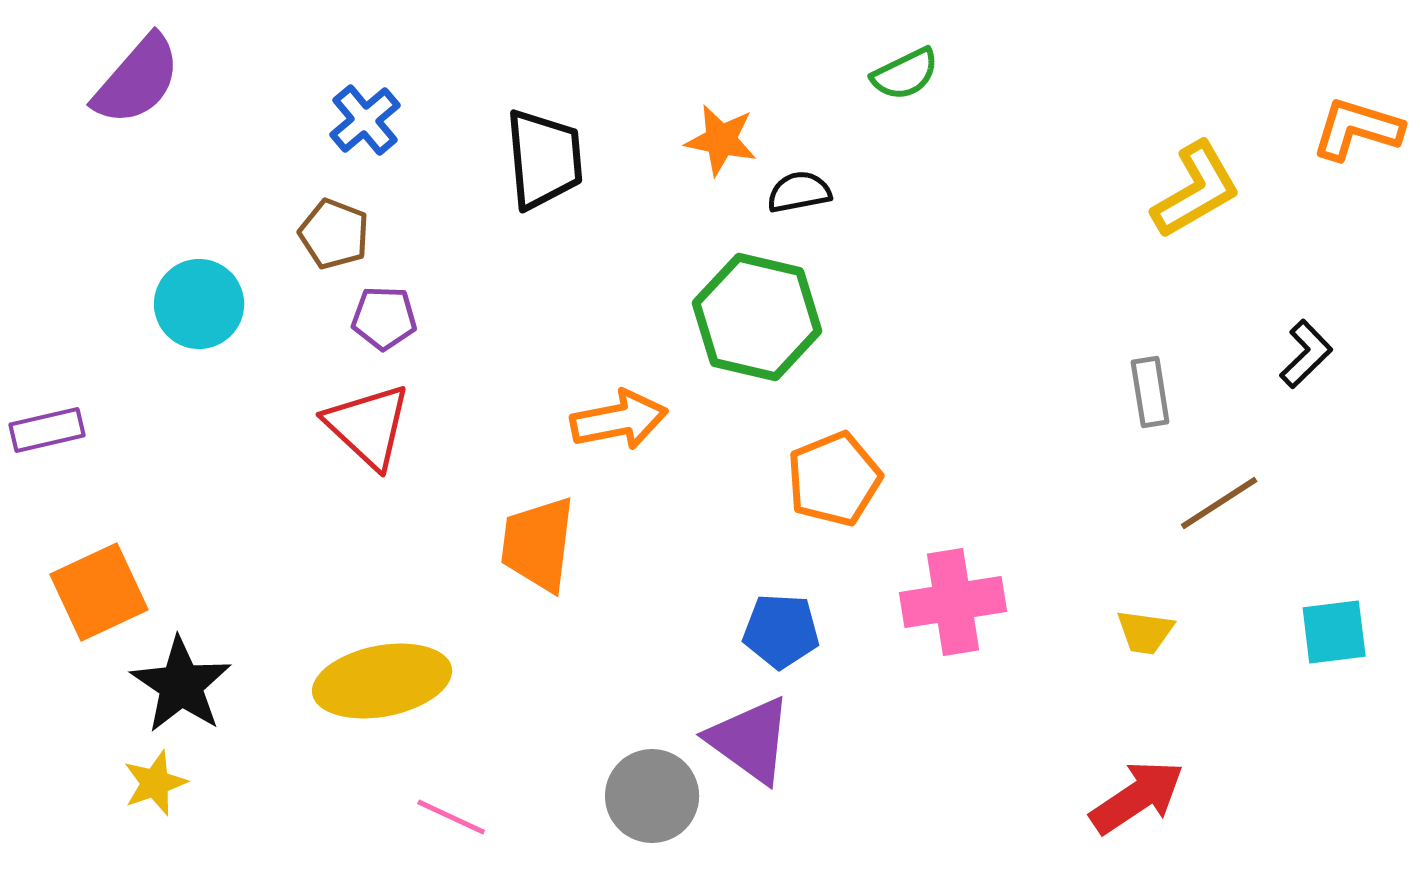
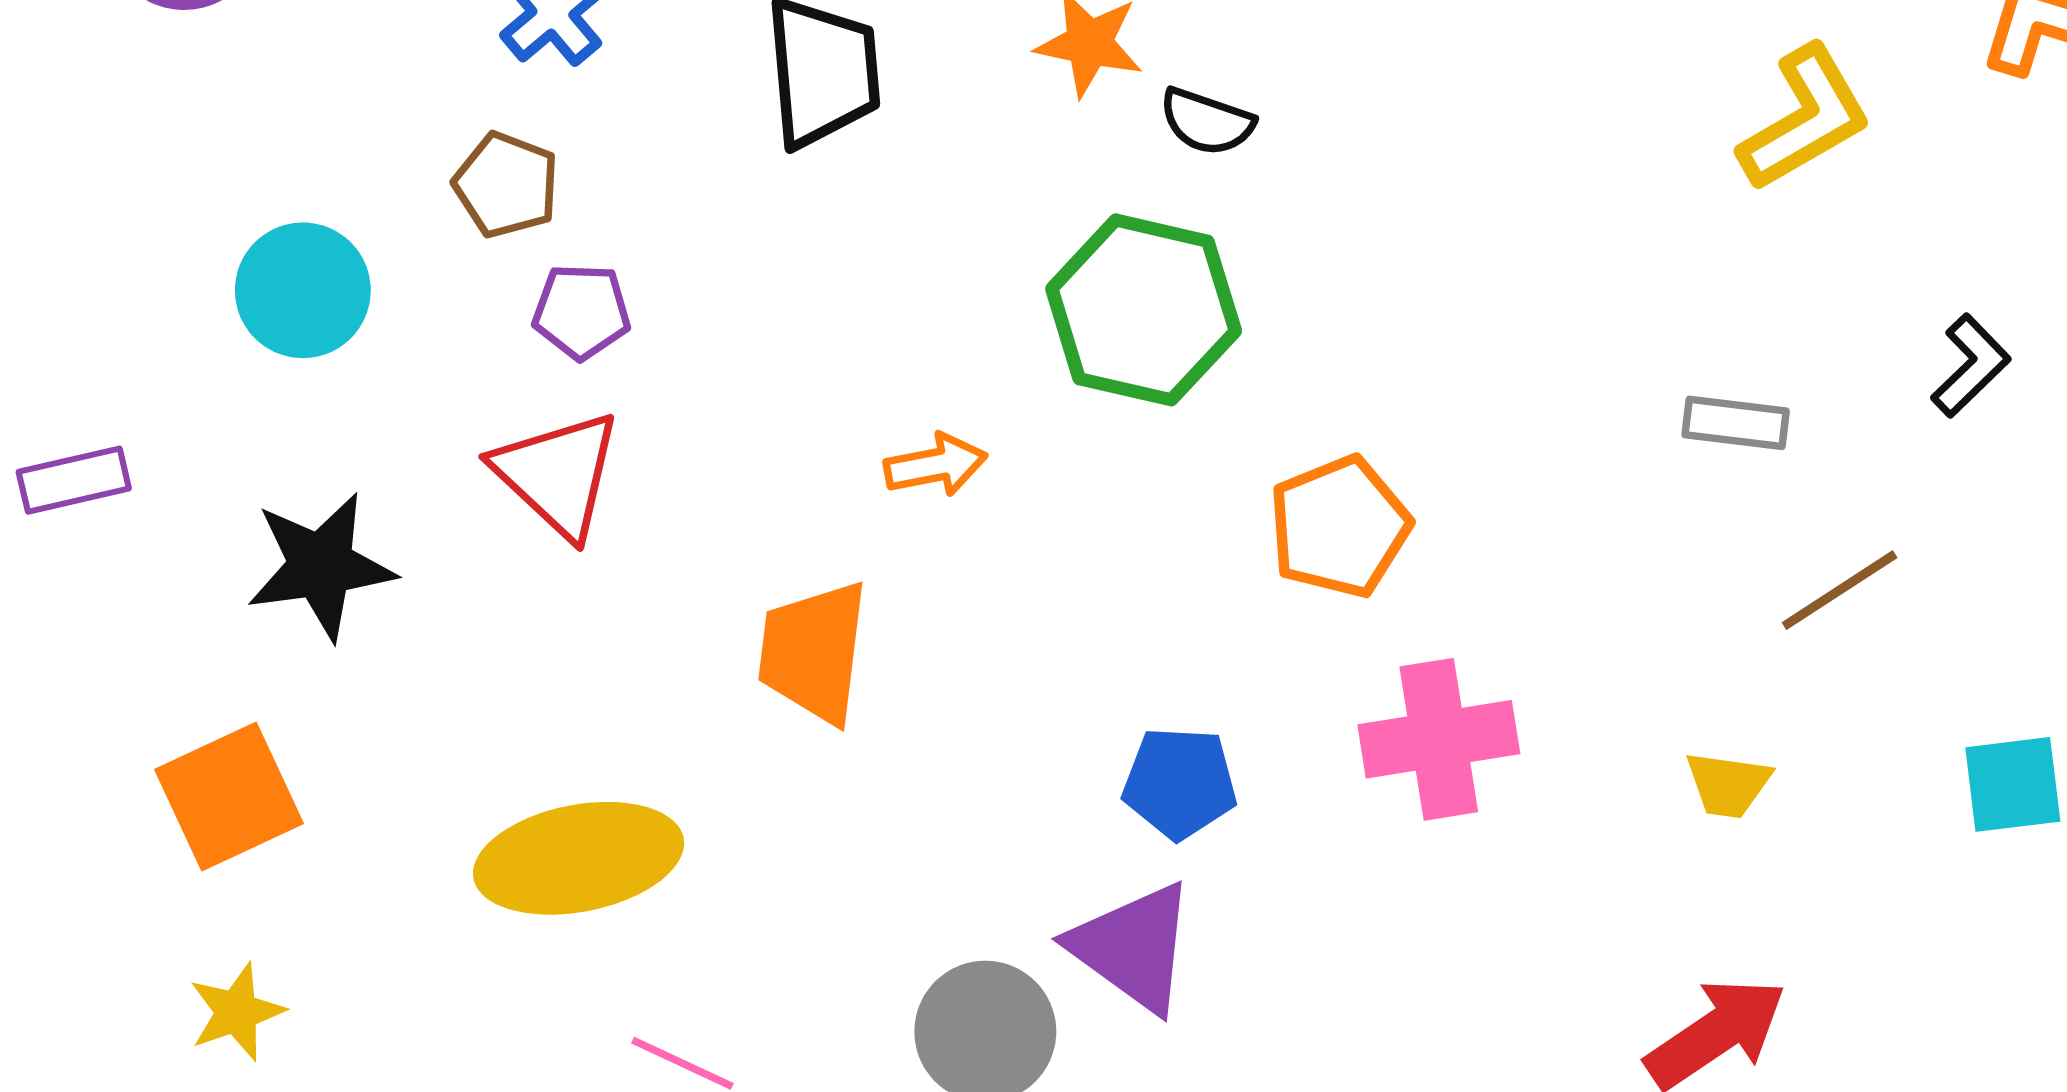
black semicircle: (799, 192) -> (1207, 122), turned -150
gray rectangle: (1150, 392) -> (1736, 423), turned -74
orange arrow: (619, 420) -> (936, 465), size x0.7
orange pentagon: (834, 479) -> (1339, 527), moved
orange square: (99, 592) -> (229, 797), moved
black star: (181, 685) -> (321, 566), moved, turned 30

